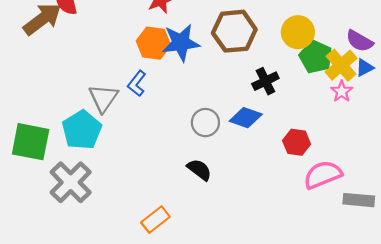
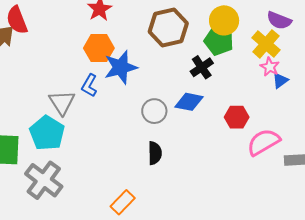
blue star: (181, 43) -> (121, 67), moved
green pentagon: (316, 57) -> (219, 41), moved
blue triangle: (365, 68) -> (280, 80), moved
black semicircle: (199, 170) -> (155, 153), turned 60

